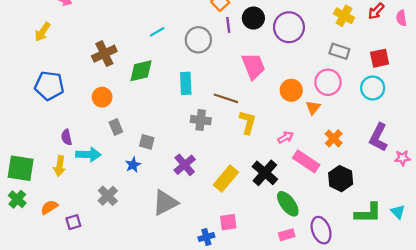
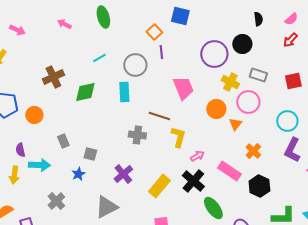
yellow cross: (344, 16) -> (230, 82), moved
black circle: (253, 18) -> (242, 44), moved
cyan rectangle: (186, 83) -> (124, 92), moved
cyan circle: (373, 88) -> (287, 121), moved
orange circle: (102, 97) -> (34, 115), moved
pink arrow: (285, 137) -> (197, 156), moved

